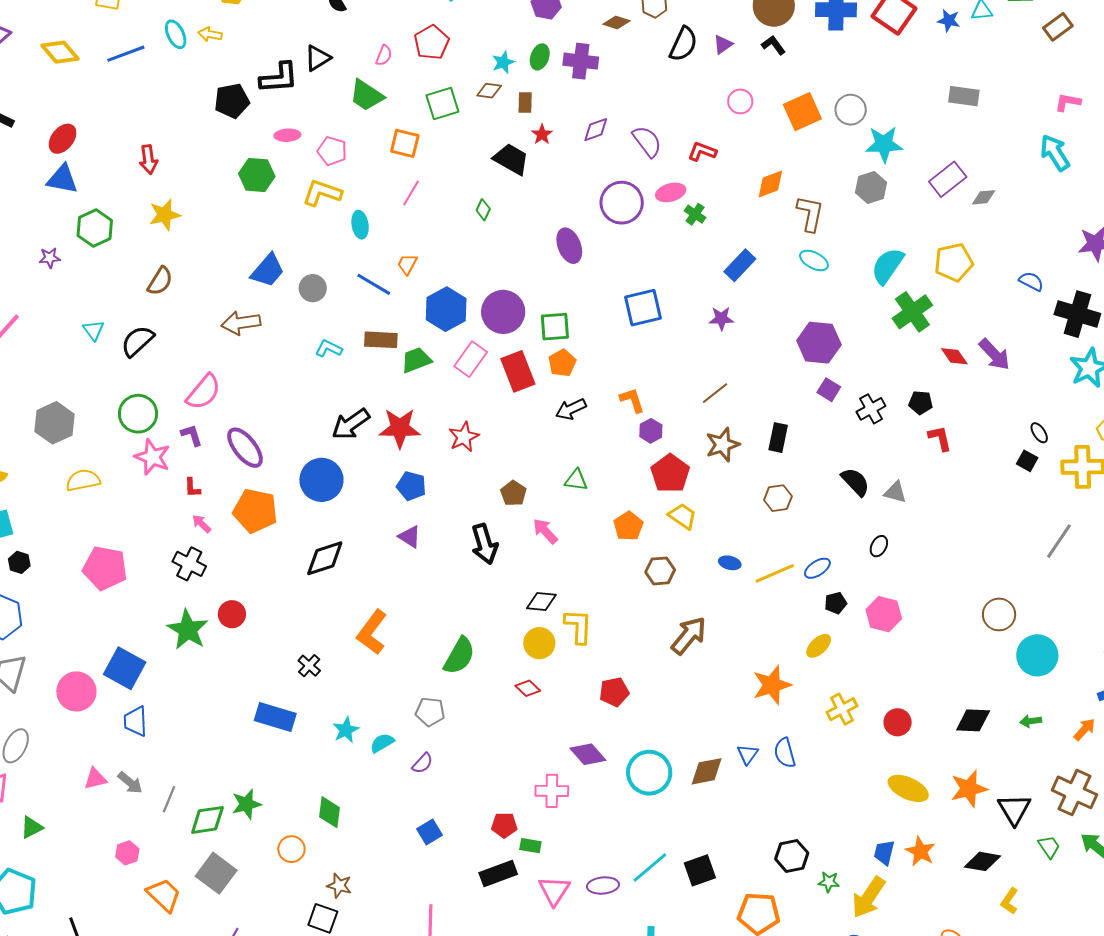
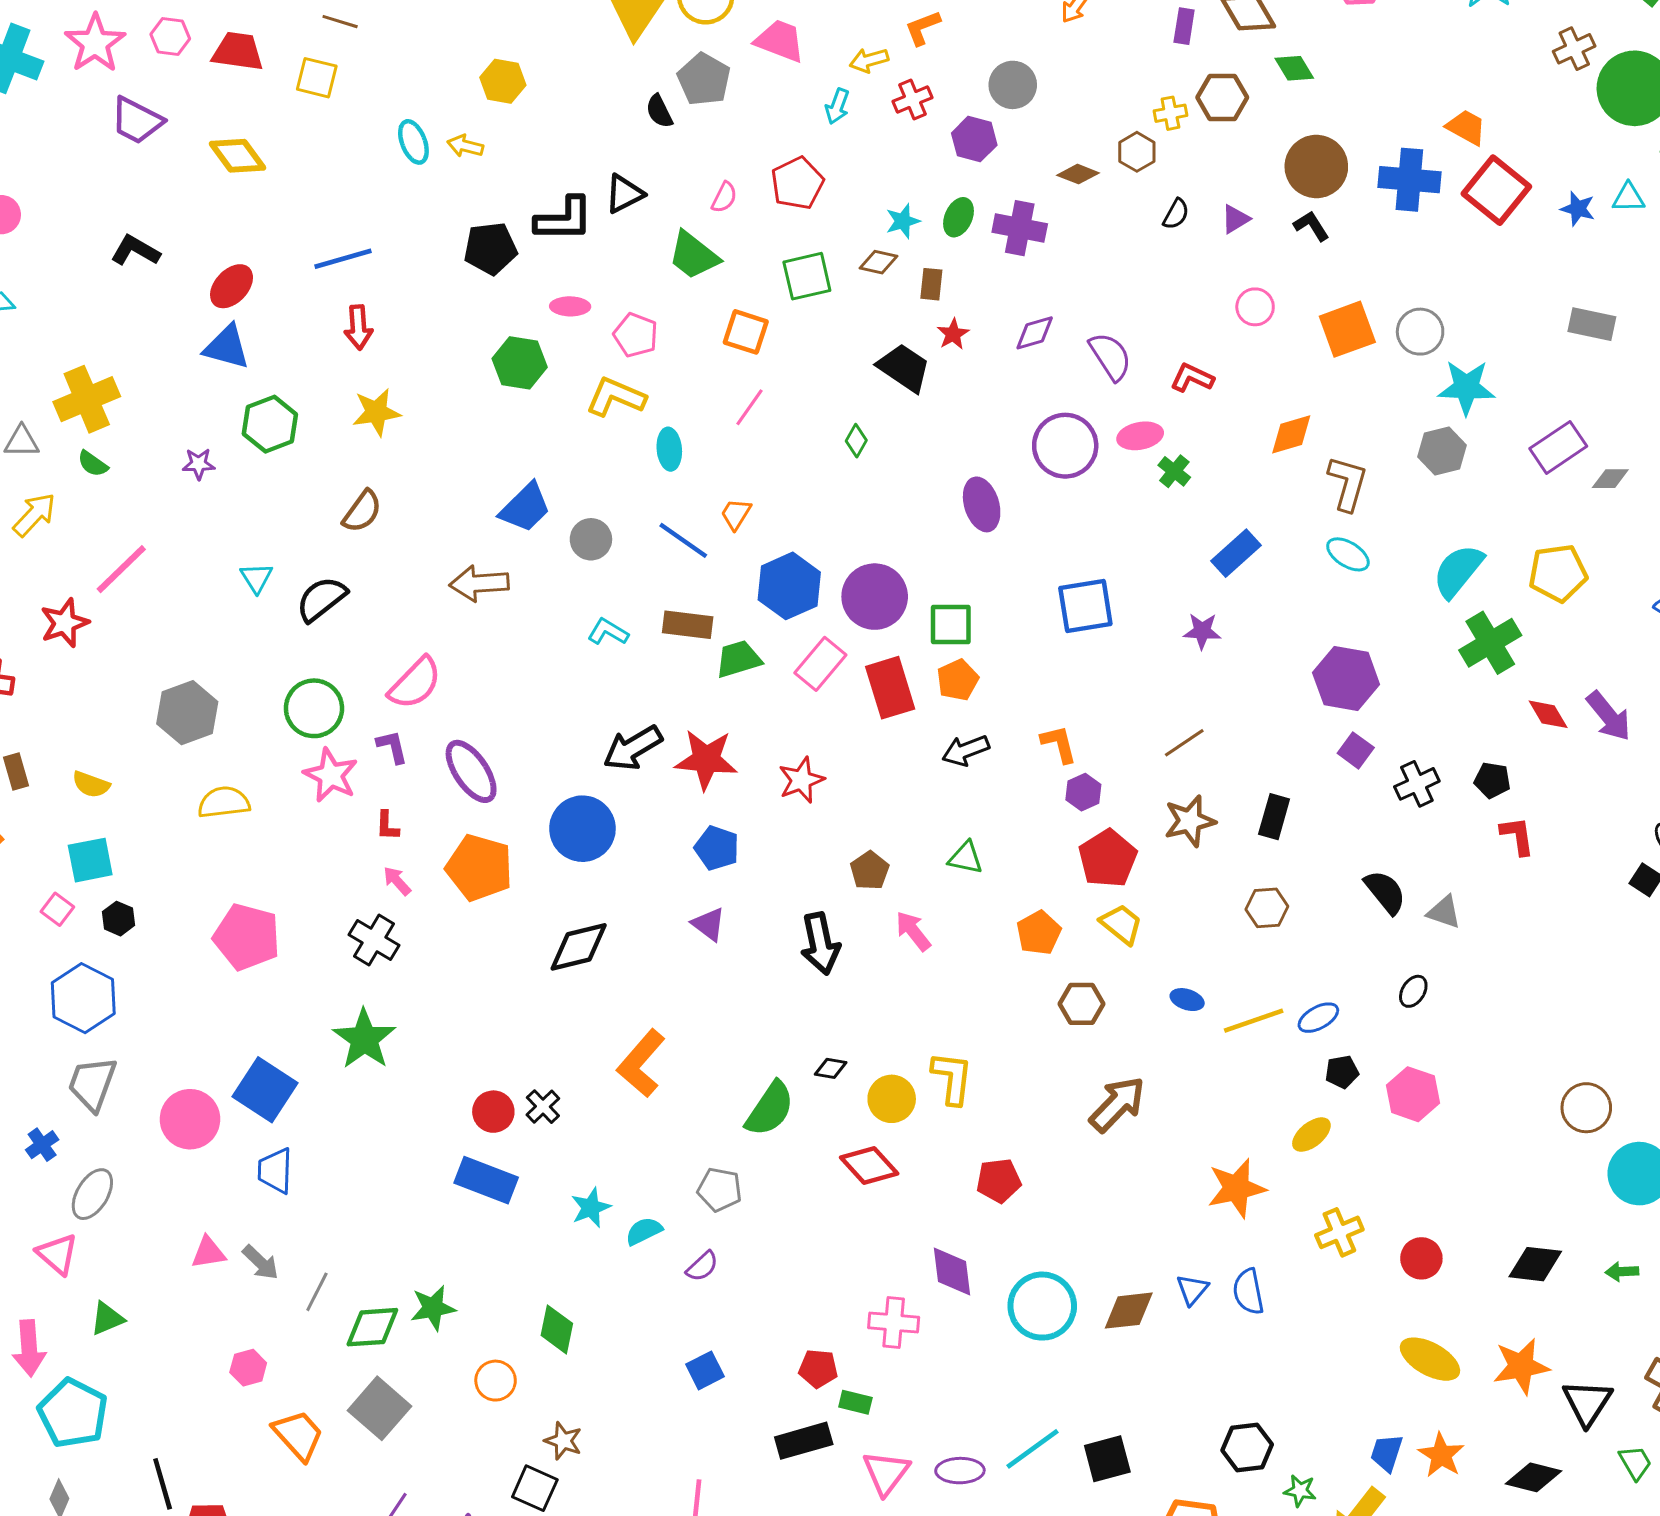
black semicircle: (683, 44) -> (1176, 214), size x0.6
blue line: (126, 54) -> (343, 259), moved
black diamond: (541, 601) -> (831, 1068), moved, size x0.7
red circle: (232, 614) -> (493, 1112), moved
red diamond: (528, 688) -> (869, 1165), size x1.5
purple diamond: (588, 754) -> (952, 1272), turned 30

